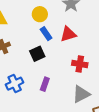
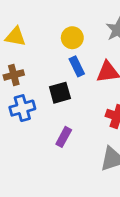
blue cross: (15, 84) -> (22, 108), moved

